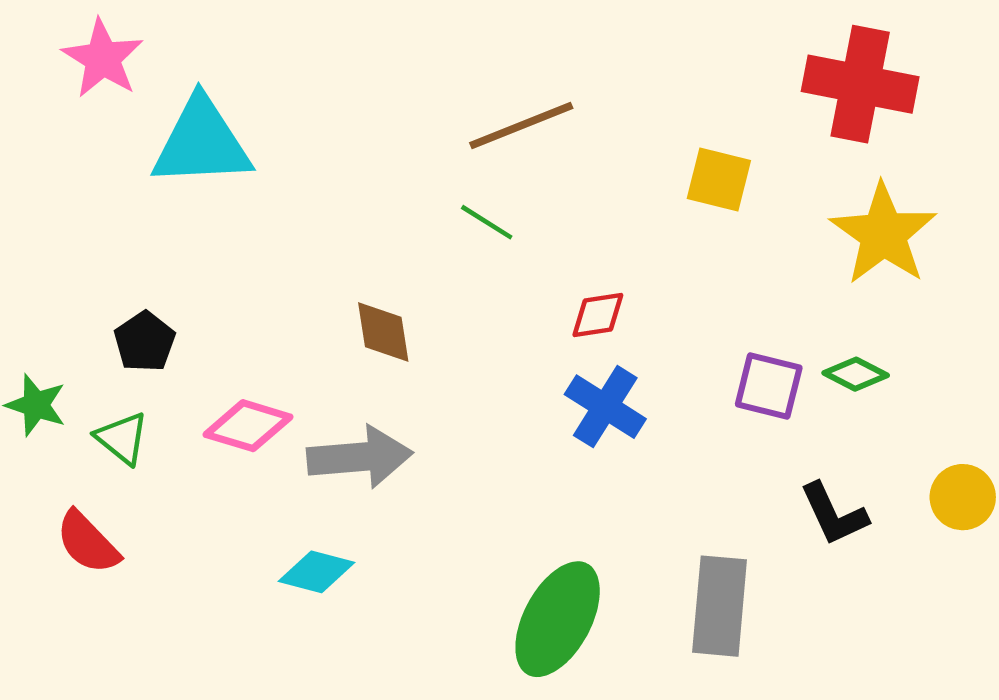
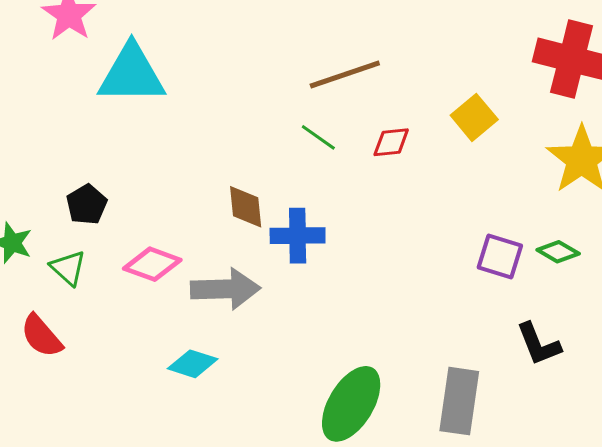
yellow square: (719, 179) -> (474, 117), turned 33
red diamond: (598, 315) -> (391, 142), moved
blue cross: (605, 407) -> (298, 236), moved, turned -36

